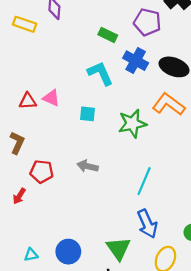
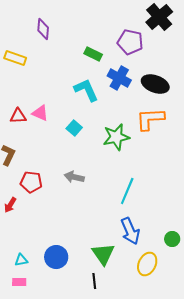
yellow rectangle: (25, 24) -> (15, 58), moved
orange L-shape: (169, 104) -> (150, 119), turned -40
cyan square: (88, 114) -> (74, 128), turned 35

